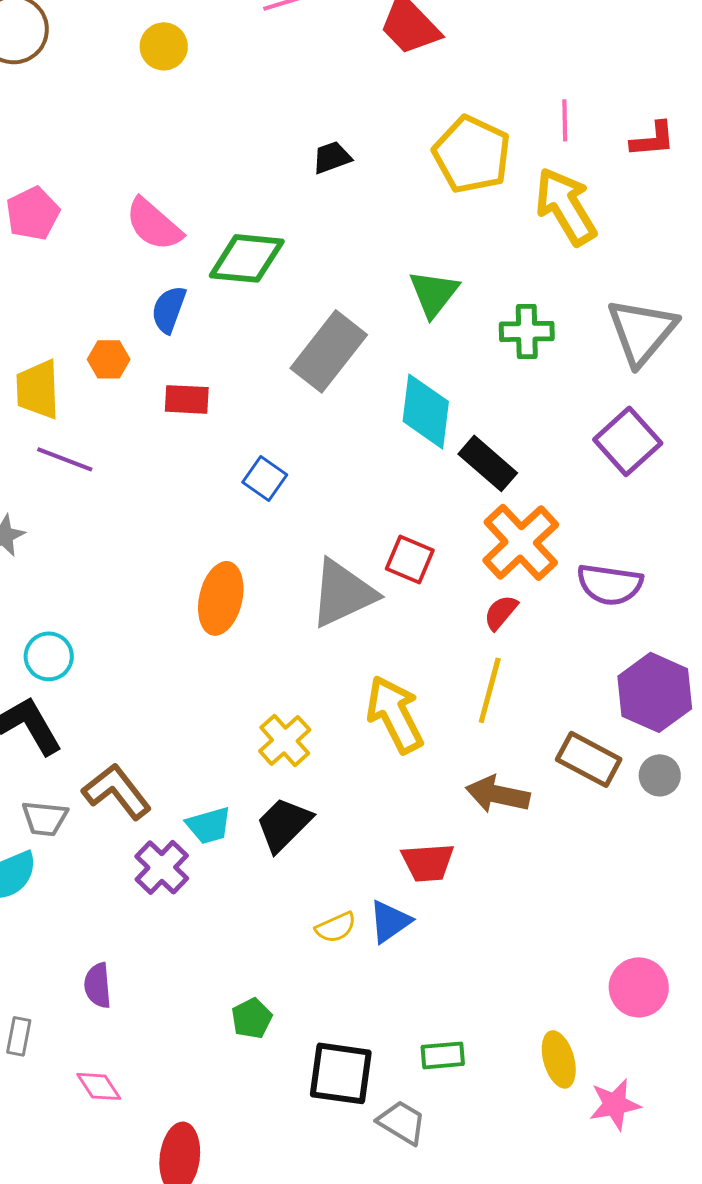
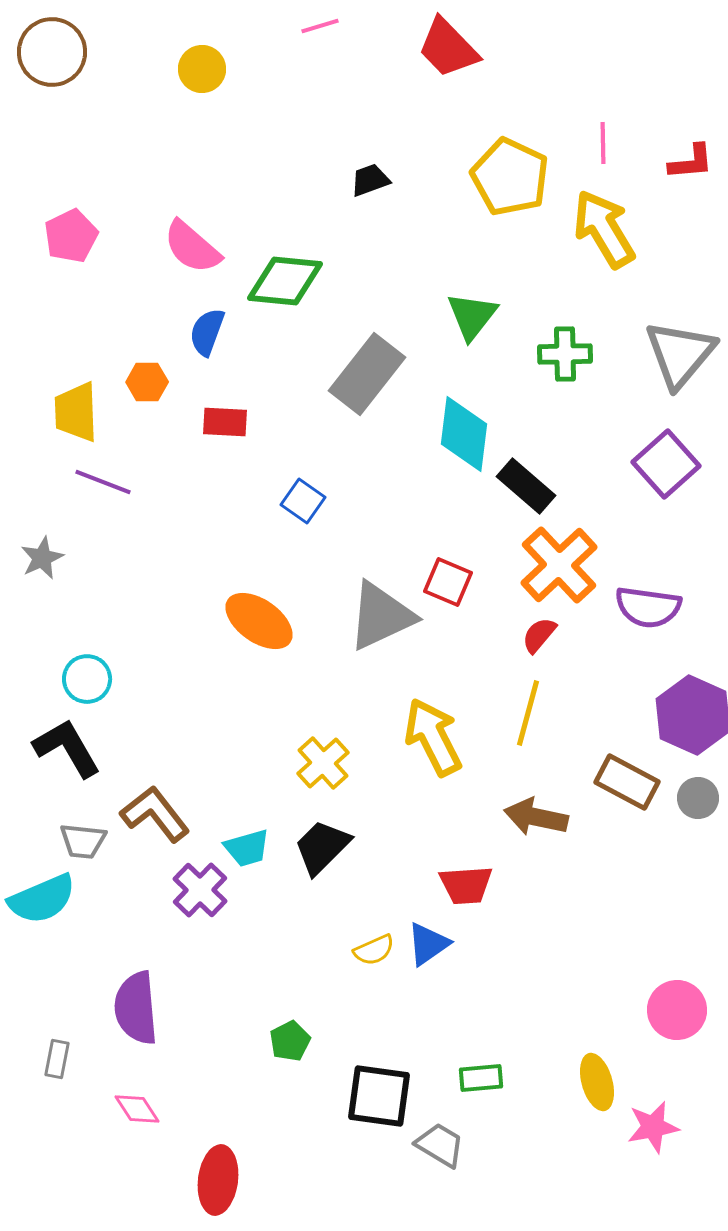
orange ellipse: (221, 598) -> (259, 621), turned -68
purple semicircle: (98, 985) -> (136, 1008), size x1.6

